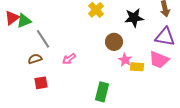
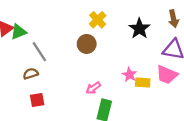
black star: (134, 18) -> (139, 29), turned -30
brown circle: (114, 42) -> (87, 44), moved
pink arrow: (69, 59) -> (93, 88), moved

